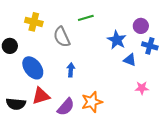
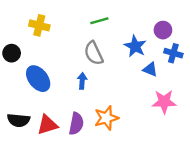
gray semicircle: (62, 37) -> (94, 53), moved
pink star: (142, 88) -> (164, 102), size x1.5
red triangle: (41, 96) -> (47, 125), moved
purple semicircle: (66, 107) -> (76, 124), turned -30

